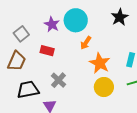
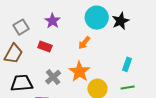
cyan circle: (76, 20) -> (97, 18), moved
orange star: (100, 63) -> (79, 72), moved

